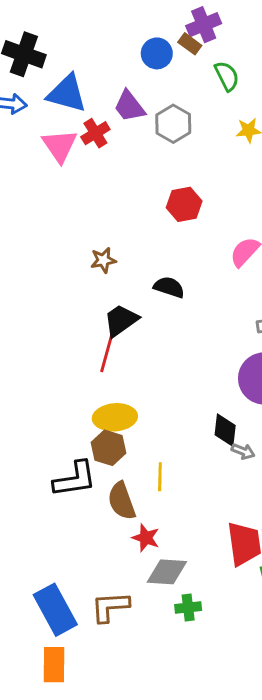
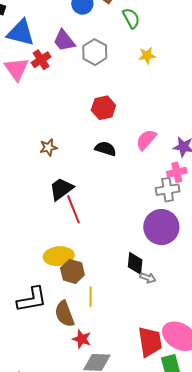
black semicircle: (169, 287) -> (105, 149), moved
red line: (107, 351) -> (73, 209), moved, turned -36
brown hexagon: (109, 448) -> (72, 271), moved

